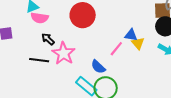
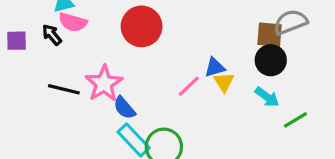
blue triangle: (131, 35) -> (215, 67), turned -32
black arrow: (48, 39) -> (52, 35), moved
blue semicircle: (98, 67) -> (124, 108), moved

